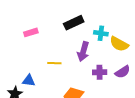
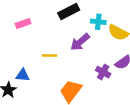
purple arrow: (83, 52) -> (80, 42), turned 36
purple cross: (100, 72) -> (103, 72), moved, turned 32

